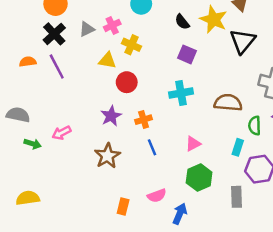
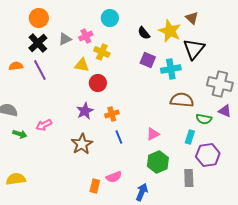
cyan cross: (181, 93) -> (171, 69), moved
green semicircle: (255, 126) -> (204, 119), turned -77
pink semicircle: (157, 196) -> (114, 177), moved

